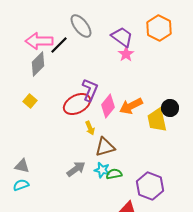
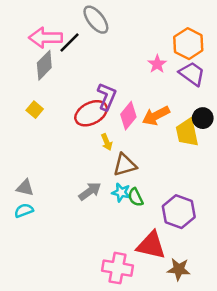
orange hexagon: (159, 28) -> (188, 44), moved
purple trapezoid: (122, 37) -> (192, 74), moved
pink star: (126, 54) -> (157, 64), moved
green semicircle: (114, 174) -> (136, 197), turned -105

